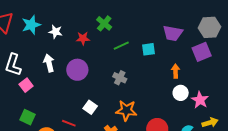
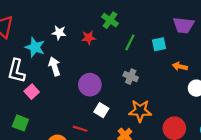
cyan star: (31, 25) -> (35, 47), moved, turned -30
green line: (121, 46) -> (130, 42), turned -35
purple circle: (77, 70) -> (90, 85), moved
orange arrow: (176, 71) -> (180, 66), moved, turned -72
green square: (28, 117) -> (20, 123), moved

